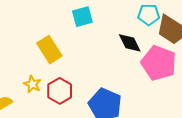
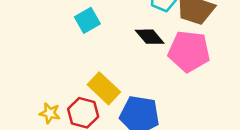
yellow rectangle: (49, 50) -> (104, 88), moved

